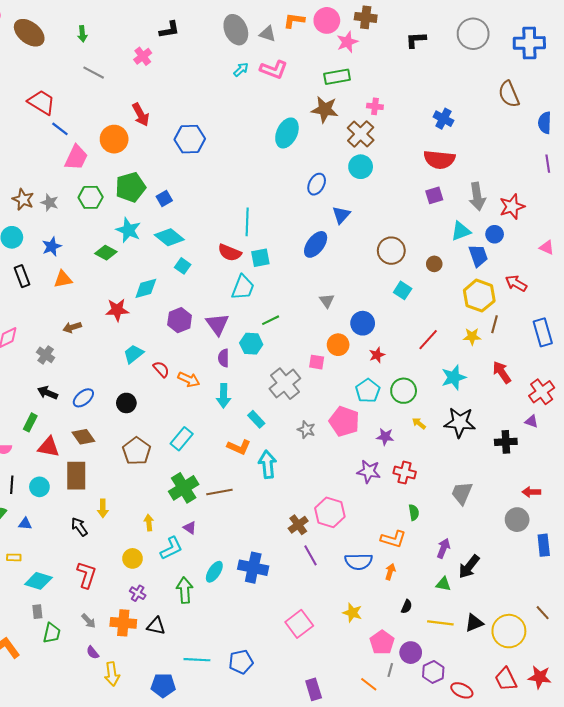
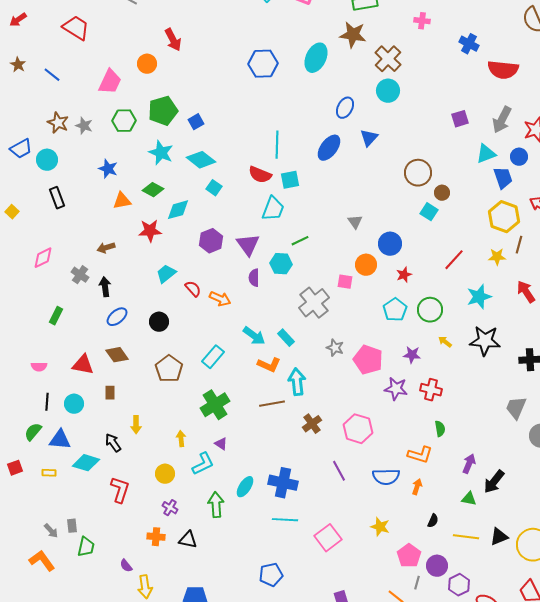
pink cross: (375, 106) -> (422, 21), moved
blue line: (60, 129) -> (52, 75), moved
orange circle: (114, 139) -> (147, 64), size x0.7
blue hexagon: (190, 139) -> (263, 64), moved
red semicircle: (439, 160) -> (503, 70), moved
gray arrow: (477, 196) -> (502, 120), turned 36
blue ellipse: (316, 244) -> (329, 148), moved
blue star: (52, 246) -> (108, 169), moved, turned -30
green diamond: (106, 253) -> (153, 190), moved
brown circle: (434, 264) -> (442, 193), moved
orange triangle: (63, 279) -> (122, 201), moved
black arrow: (48, 393) -> (105, 287), moved, turned 60
cyan arrow: (224, 396) -> (254, 336), moved, turned -55
pink pentagon: (344, 421) -> (368, 360), moved
green rectangle: (30, 422) -> (56, 316), moved
brown rectangle: (76, 476) -> (110, 393), size x0.5
brown line: (219, 492) -> (272, 404), moved
gray trapezoid: (462, 493) -> (516, 408), moved
blue triangle: (25, 524) -> (60, 440), size x1.6
brown cross: (298, 525) -> (312, 424), moved
cyan diamond: (38, 581) -> (86, 463), moved
gray arrow: (89, 621) -> (51, 531), moved
orange cross: (123, 623) -> (156, 537), size x0.7
cyan line: (197, 660) -> (285, 520), moved

